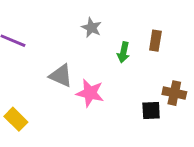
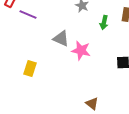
yellow rectangle: (16, 119) -> (30, 69), turned 63

